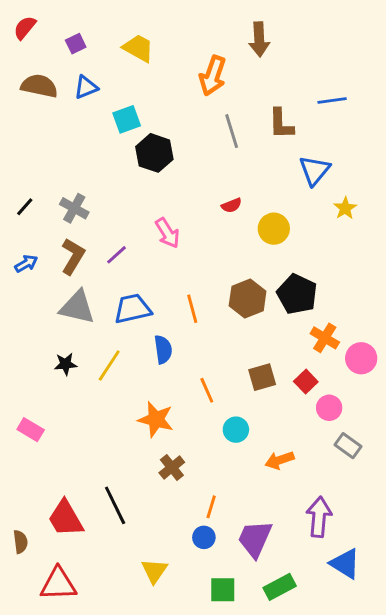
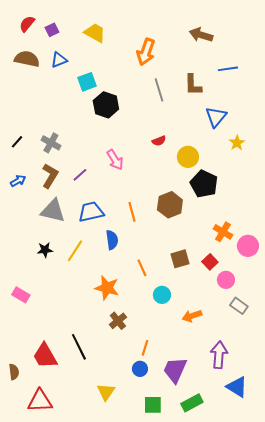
red semicircle: (25, 28) -> (27, 24), moved
brown arrow: (259, 39) -> (201, 35), moved, turned 110
black pentagon: (297, 294) -> (204, 184), moved

